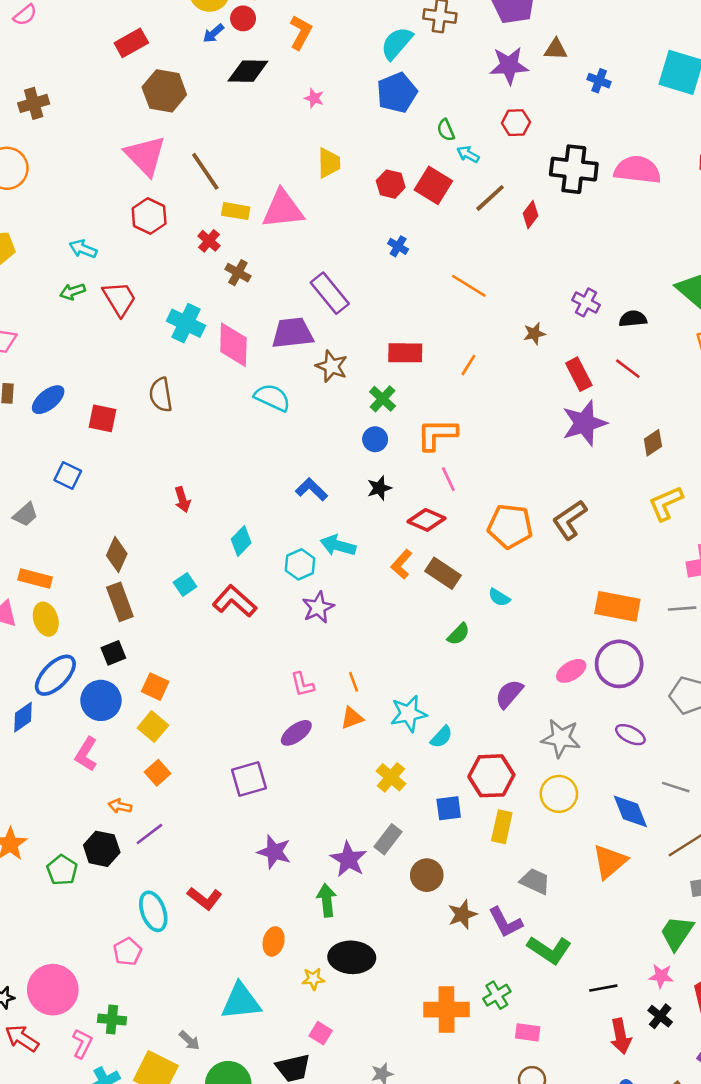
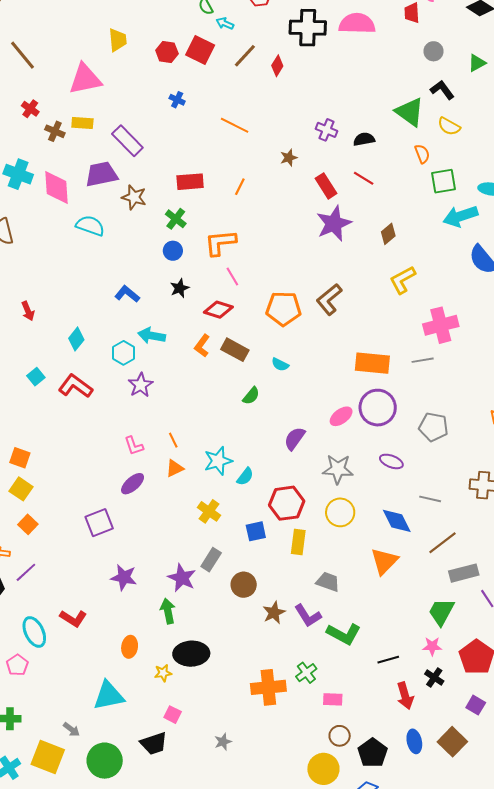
yellow rectangle: (236, 211) -> (82, 123), moved

